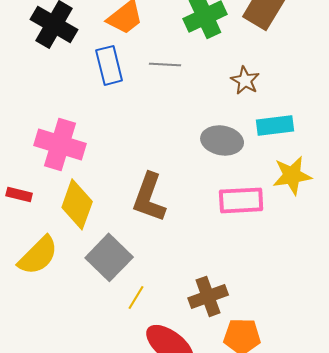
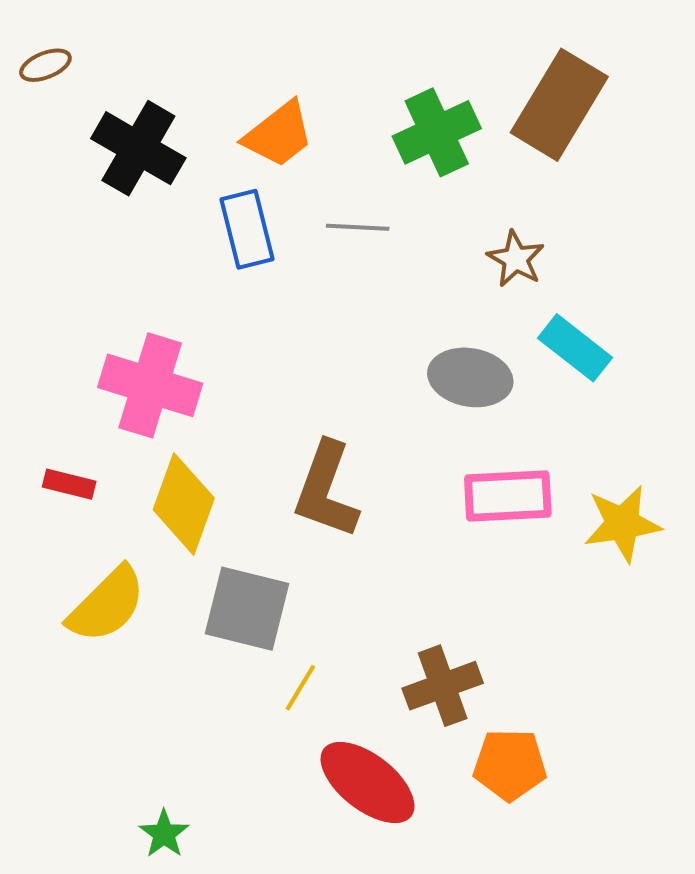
cyan rectangle: (275, 125) -> (575, 348), turned 45
yellow star: (292, 175) -> (622, 524), moved
gray square: (109, 257) -> (247, 609), turned -30

